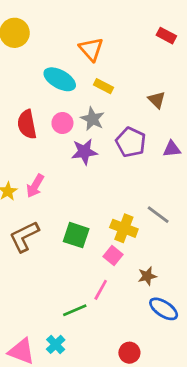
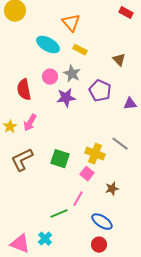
red semicircle: (27, 124) -> (24, 90), moved
purple triangle: (172, 149) -> (130, 104), moved
blue ellipse: (164, 309) -> (102, 222), moved

